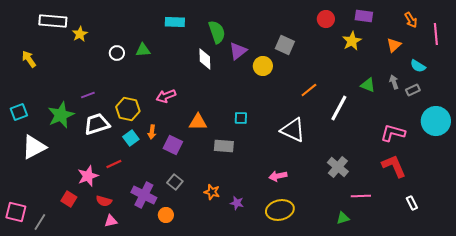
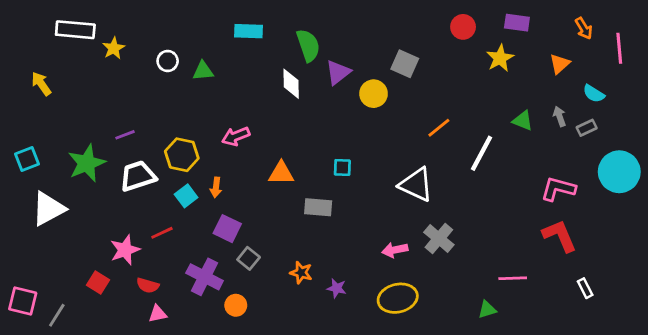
white circle: (117, 53) -> (168, 61), moved
purple square: (173, 145) -> (227, 229), moved
gray cross: (338, 167) -> (439, 239), moved

